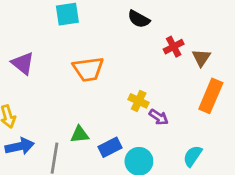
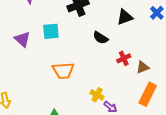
brown triangle: (201, 58) -> (143, 67), turned 32
purple triangle: (23, 63) -> (22, 39), moved

